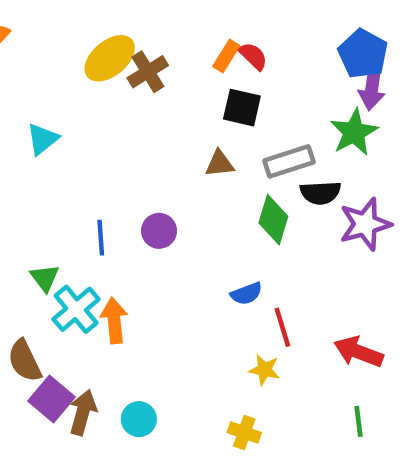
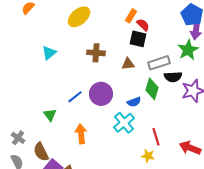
red semicircle: (253, 56) -> (143, 25), moved
brown cross: (148, 72) -> (96, 53), moved, turned 36
purple circle: (159, 231) -> (101, 94), size x1.5
blue line: (101, 238) -> (75, 97), turned 56
blue semicircle: (246, 294) -> (134, 102), moved
cyan cross: (76, 309) -> (124, 123), moved

